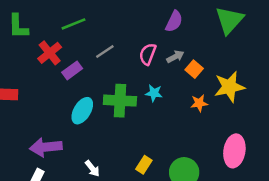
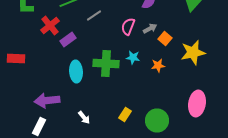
gray line: (105, 52) -> (94, 16), moved
orange star: (199, 103) -> (158, 66), moved
cyan ellipse: (82, 111) -> (76, 72), turned -35

